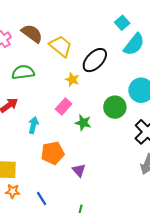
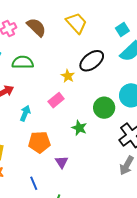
yellow trapezoid: (61, 46) -> (76, 23), moved
green star: (83, 123) -> (79, 128), moved
blue line: (42, 199) -> (34, 183), moved

